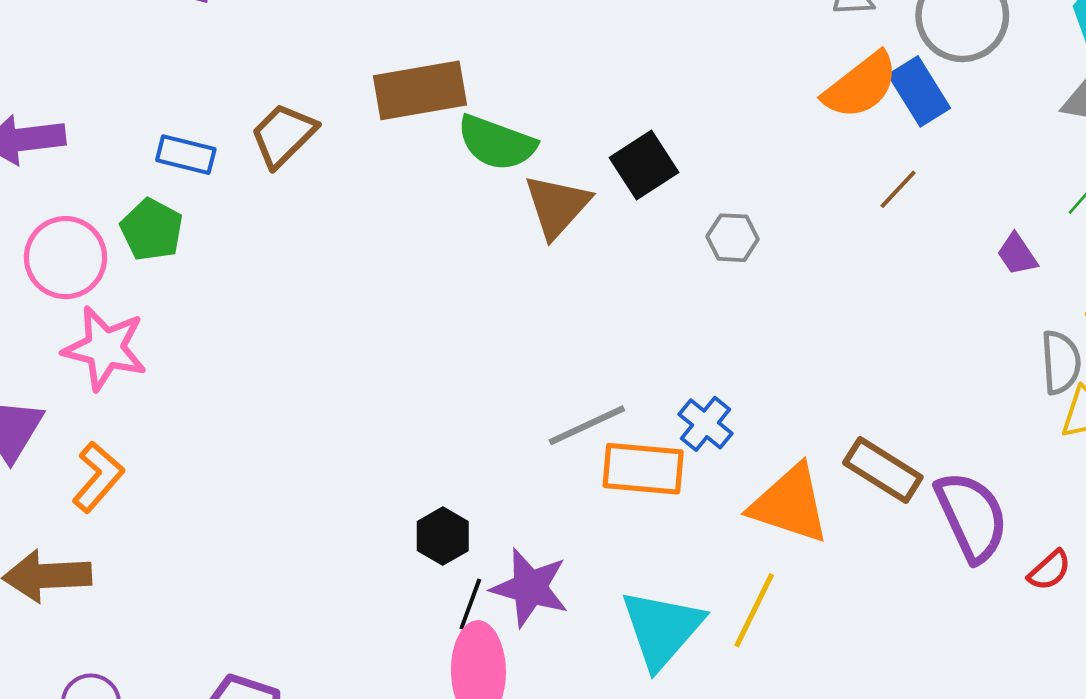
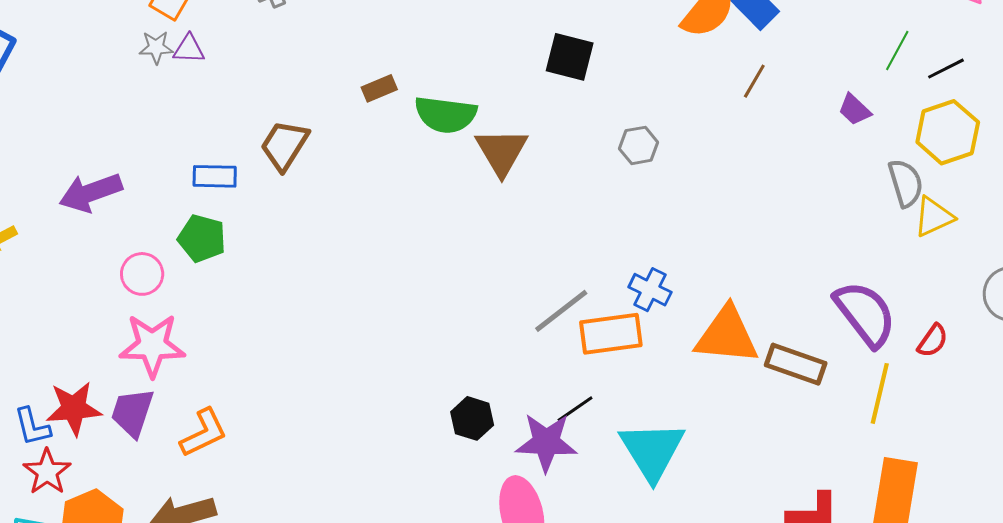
brown rectangle: (420, 90) -> (379, 88), size x0.5
black square: (644, 165) -> (570, 57), moved, turned -30
pink circle: (66, 258) -> (142, 274), size x0.7
pink star: (105, 348) -> (152, 345), moved
brown rectangle: (883, 470) -> (796, 364), moved
orange L-shape: (98, 477) -> (204, 433), turned 36
black line: (470, 604) -> (575, 409), moved, turned 48
yellow line: (754, 610) -> (880, 393), moved

